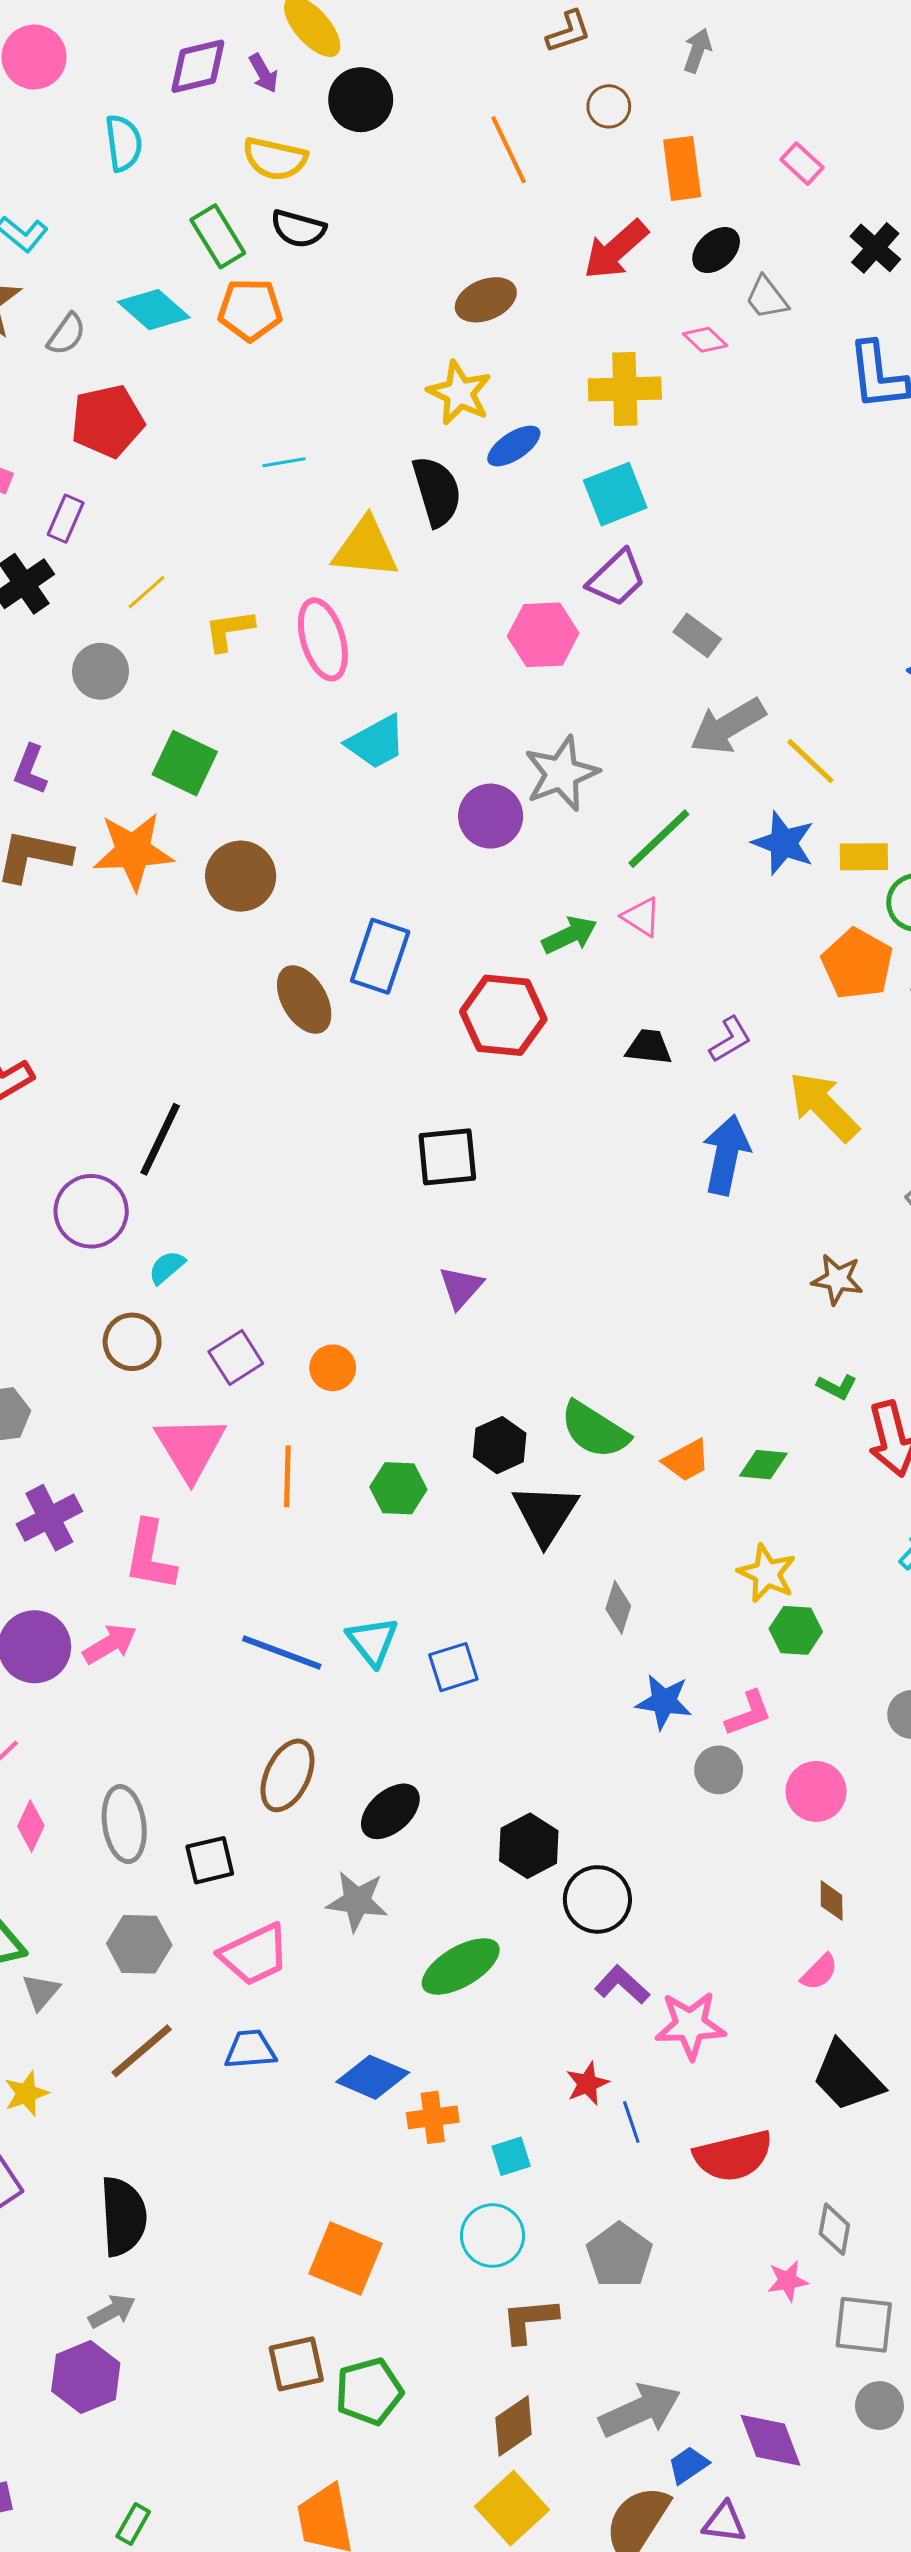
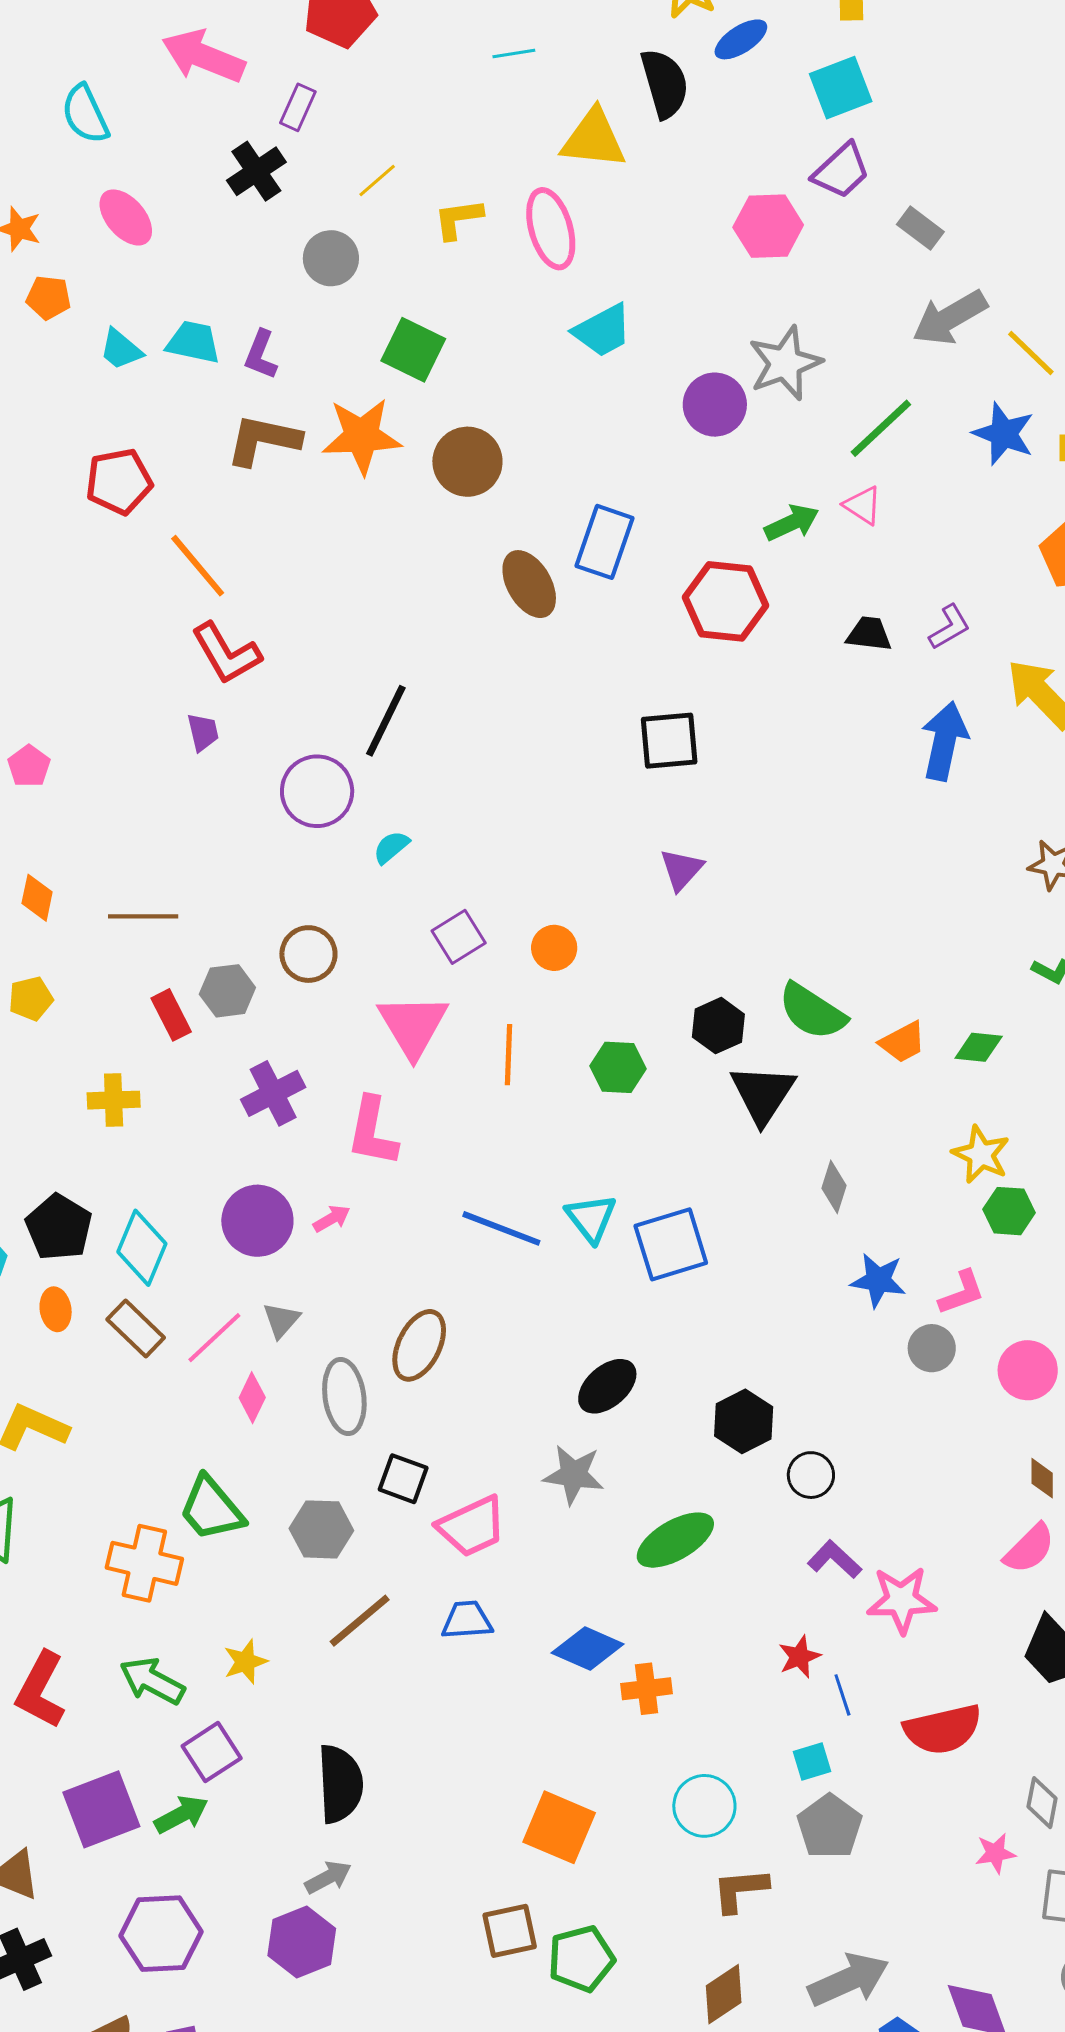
brown circle: (132, 1342) -> (308, 954), moved
pink arrow: (110, 1644) -> (332, 1219), size x0.7
blue square: (453, 1667) -> (671, 1244), size x1.5
brown ellipse: (288, 1775) -> (419, 1345), moved
black square: (210, 1860) -> (403, 1479), moved, turned 33
black circle: (597, 1899) -> (811, 1475), size x0.7
gray hexagon: (139, 1944) -> (321, 1529), moved
pink semicircle: (819, 1972) -> (1029, 1549), size x1.4
gray triangle: (41, 1992) -> (281, 1320), moved
cyan square: (511, 2156) -> (812, 1761), moved

